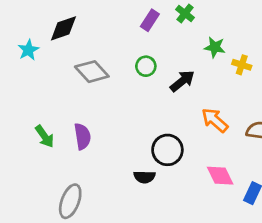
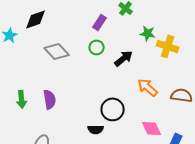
purple rectangle: (150, 20) -> (100, 22), moved
yellow cross: (242, 65) -> (168, 46), size x1.5
green arrow: (45, 136) -> (22, 99), turned 30

